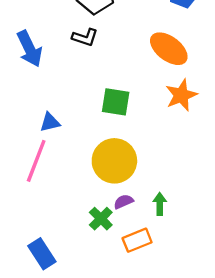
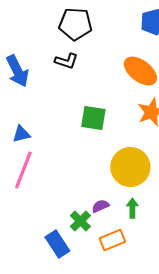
blue triangle: (50, 122) -> (21, 134), moved
yellow circle: (114, 161) -> (130, 167), moved
blue rectangle: (42, 254) -> (57, 244), moved

